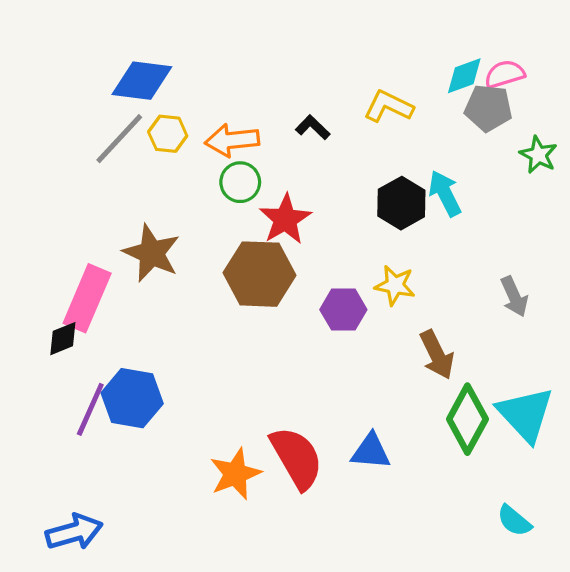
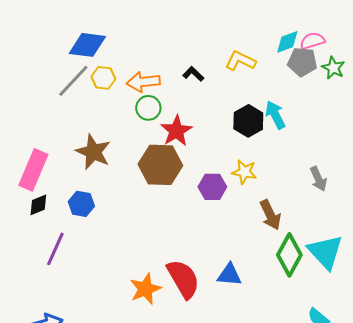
green star: (538, 155) -> (333, 68), moved
pink rectangle: (87, 298) -> (33, 170), moved
blue hexagon: (132, 398) -> (81, 204), moved, size x0.7

